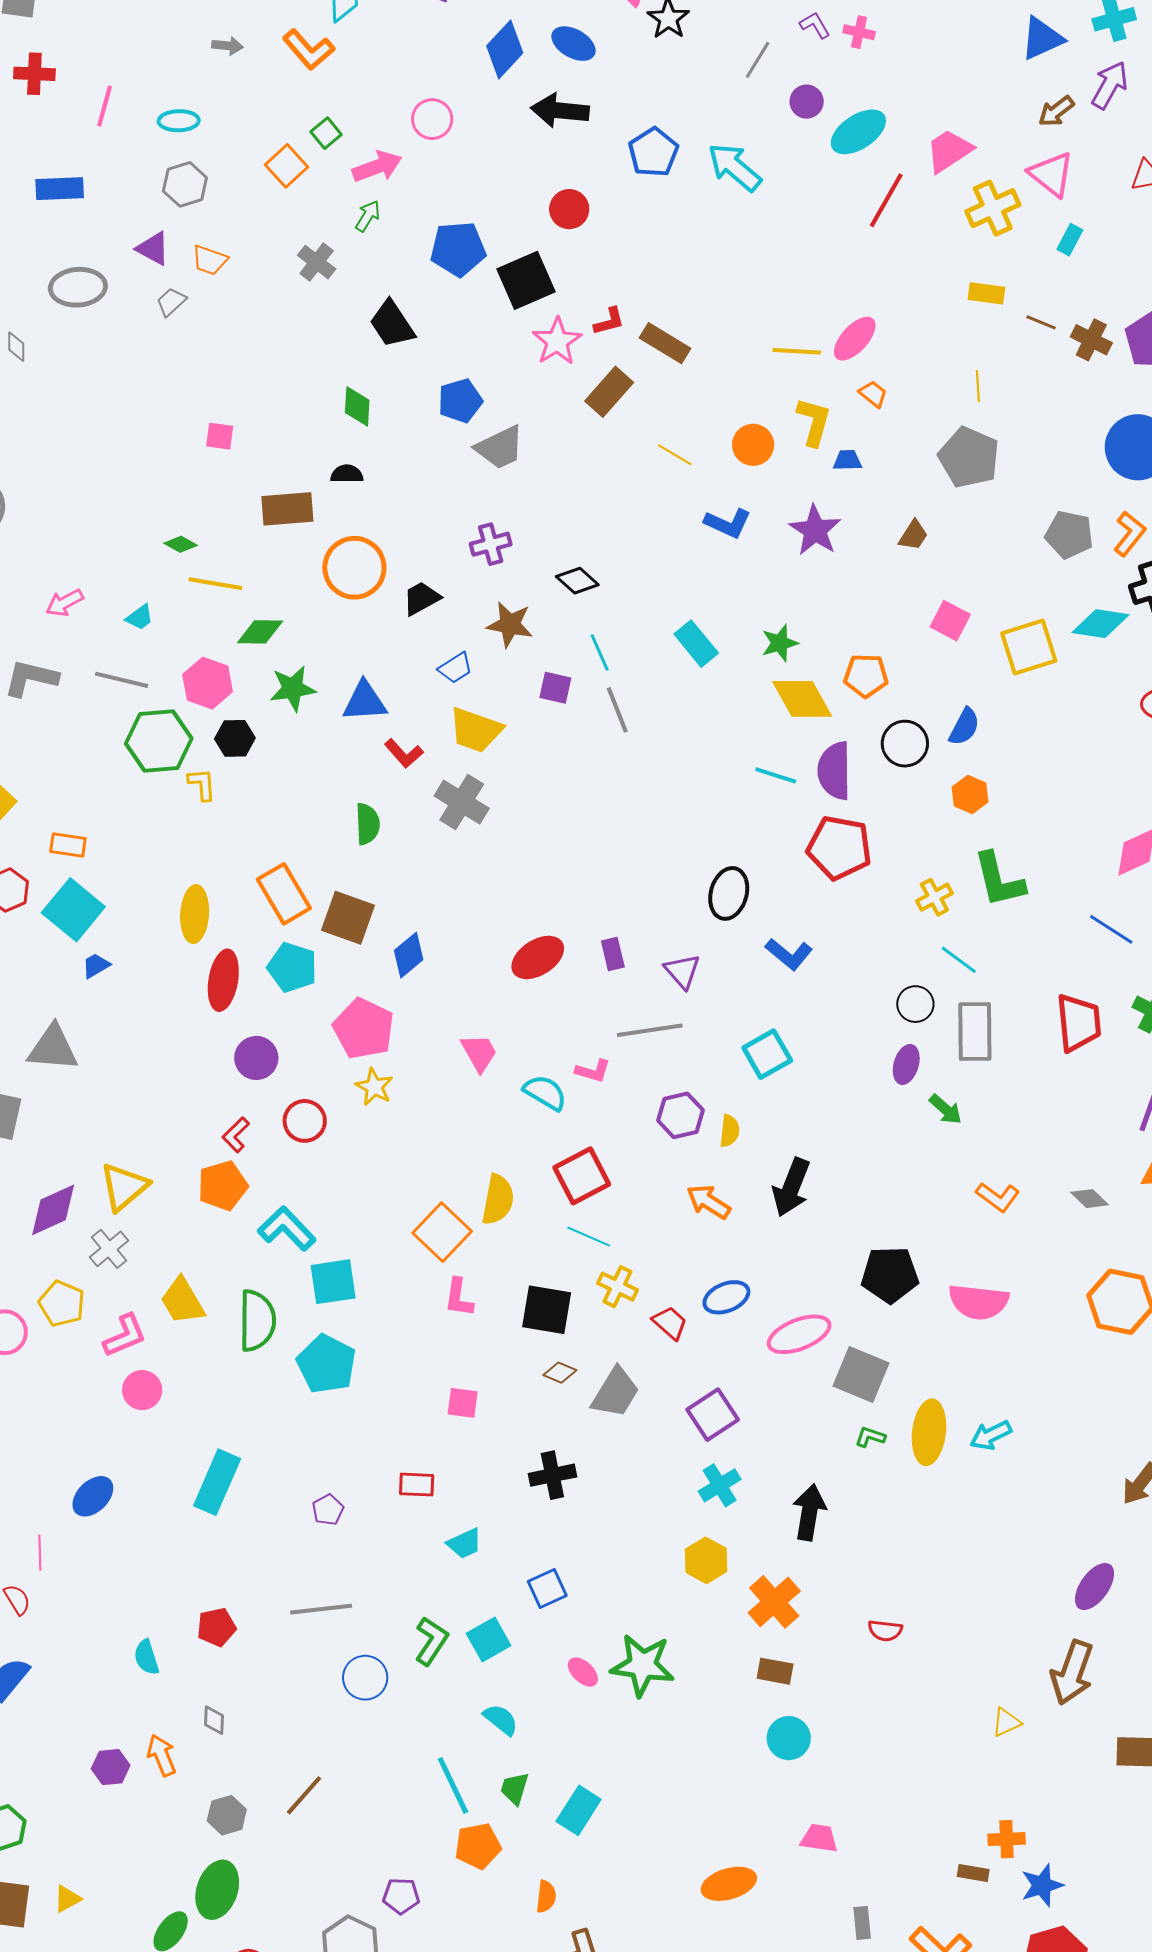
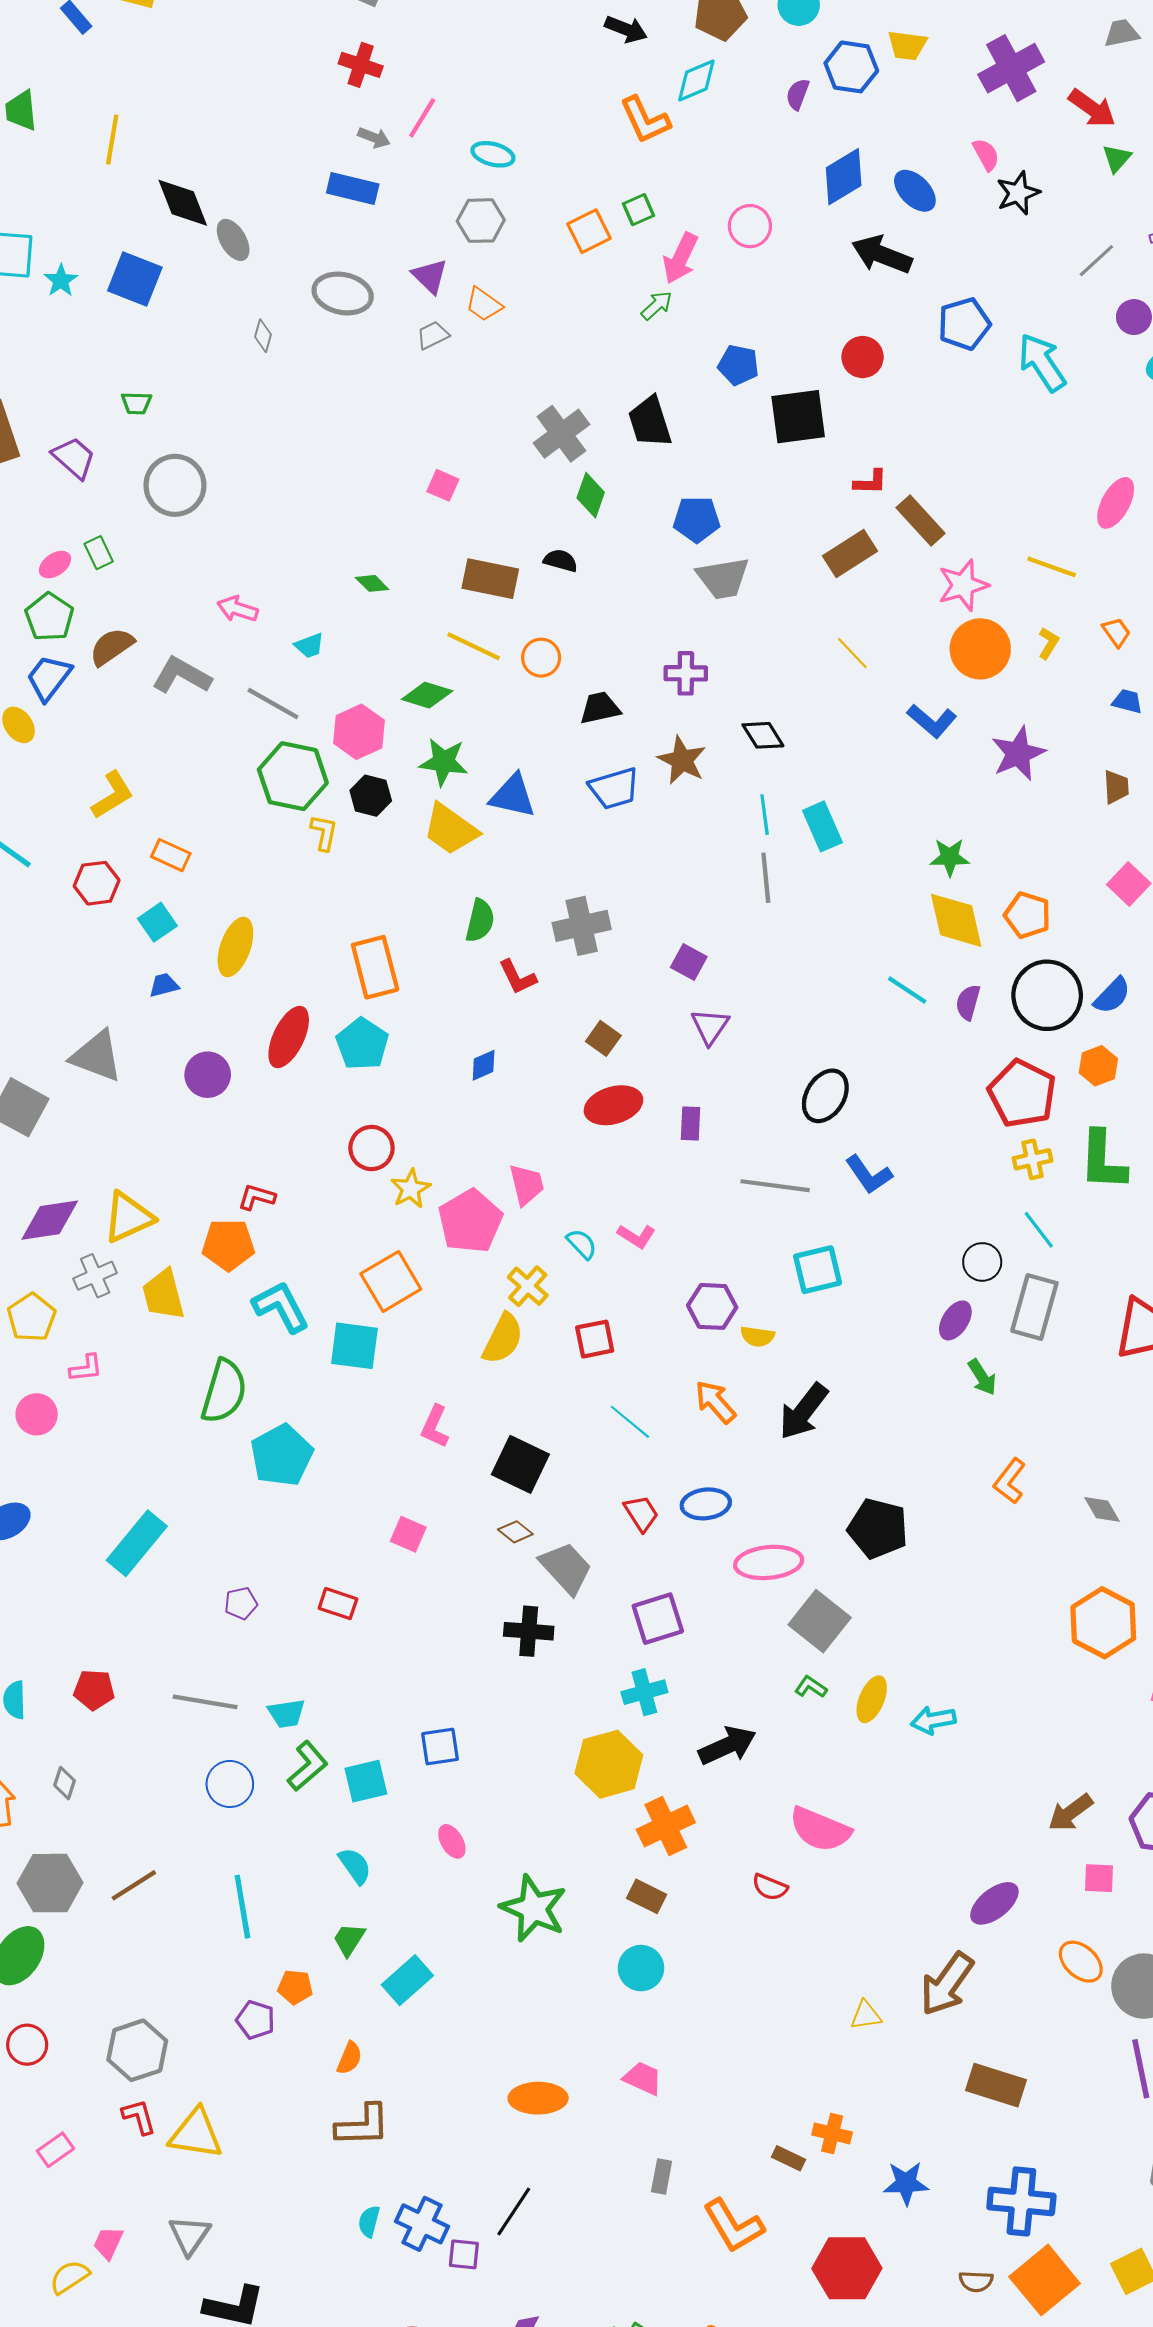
gray arrow: (228, 46) -> (374, 138), moved
pink arrow: (377, 167) -> (681, 258), turned 120
blue pentagon: (458, 249) -> (738, 365), size x0.7
gray cross: (317, 262) -> (561, 434), moved, size x1.4
pink ellipse: (855, 339) -> (1116, 503), moved, turned -30
pink star: (557, 341) -> (963, 585), moved
yellow L-shape: (814, 422) -> (1048, 643), size x0.6
orange circle: (753, 445) -> (980, 649), size x1.4
yellow line: (675, 455) -> (852, 653), moved
blue trapezoid: (847, 460) -> (1127, 701), moved
brown trapezoid: (913, 535) -> (1116, 787), turned -52
orange circle: (354, 568) -> (541, 658), size x0.6
yellow line: (215, 584) -> (474, 646), moved
pink arrow: (65, 603) -> (238, 609), turned 30
cyan rectangle: (696, 644) -> (822, 826), moved
blue trapezoid: (455, 668) -> (614, 788), size x1.4
purple square: (555, 688) -> (689, 962), moved
yellow trapezoid: (476, 730) -> (450, 829), moved
black circle: (905, 744) -> (1047, 995), size x1.4
red L-shape: (404, 753) -> (518, 977), moved
purple semicircle: (834, 771) -> (968, 1002), size x0.6
gray cross: (462, 802) -> (582, 926), turned 30
red pentagon: (839, 848) -> (1022, 1094), moved
cyan square: (73, 910) -> (157, 922), size x0.6
yellow ellipse: (195, 914) -> (235, 947), moved
brown square: (348, 918) -> (603, 1038), moved, size x0.6
blue diamond: (409, 955) -> (484, 1065), size x0.7
purple triangle: (682, 971) -> (710, 1026), moved
pink pentagon: (364, 1029) -> (470, 1221), moved
gray line: (650, 1030) -> (775, 1186), moved
purple circle: (256, 1058) -> (208, 1075), moved
cyan semicircle: (545, 1093) -> (582, 1244), size x0.7
red circle: (305, 1121) -> (371, 1148), moved
yellow semicircle: (730, 1131) -> (757, 1336), turned 76
red L-shape: (236, 1135) -> (257, 1197), turned 45
red square: (582, 1176) -> (595, 1339), size x0.7
orange L-shape: (998, 1197) -> (1010, 1481), turned 75
orange square: (442, 1232) -> (391, 1281), moved
cyan line: (589, 1237) -> (630, 1422), moved
cyan square: (333, 1282) -> (354, 1346), moved
yellow cross: (617, 1287) -> (528, 1286), moved
yellow trapezoid: (182, 1301) -> (163, 1295), moved
pink semicircle: (979, 1302) -> (820, 1829), moved
pink L-shape: (125, 1336) -> (86, 1368), size x0.7
pink circle: (142, 1390) -> (37, 1414), moved
gray trapezoid: (615, 1392) -> (566, 1568), turned -90
yellow ellipse: (929, 1432) -> (872, 1699), size x0.7
black cross: (552, 1475) -> (529, 1631), moved
black arrow: (809, 1512) -> (727, 1746), turned 40
cyan trapezoid: (465, 1544) -> (286, 1713), moved
yellow hexagon: (706, 1560) -> (609, 1764), size x1.4
green star: (643, 1665) -> (534, 1908), moved
cyan line: (453, 1785) -> (242, 1907), moved
gray hexagon: (227, 1815) -> (50, 1883), size x1.5
orange pentagon: (478, 1846) -> (295, 1987), size x0.7
blue star: (1042, 1885) -> (906, 2183), moved
purple pentagon: (401, 1896) -> (255, 2020), moved

